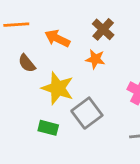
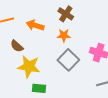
yellow star: (58, 88) -> (29, 67), moved
gray square: (87, 113) -> (68, 60), moved

